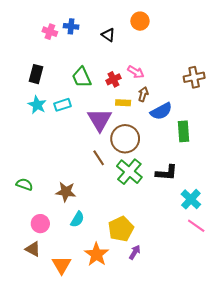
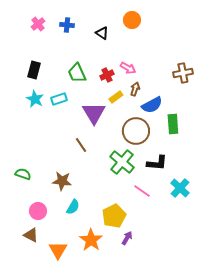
pink cross: (50, 32) -> (38, 24), moved, turned 32
yellow rectangle: (123, 103) -> (116, 97), turned -40
brown circle: (125, 139) -> (136, 131), moved
brown line: (99, 158) -> (81, 145), moved
pink line: (196, 226) -> (142, 191), moved

